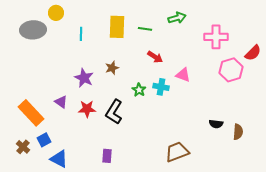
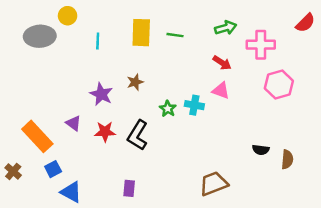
green arrow: (177, 18) -> (226, 28), moved
red semicircle: (253, 53) -> (305, 23), moved
red arrow: (155, 57) -> (222, 63), moved
brown cross: (23, 147) -> (13, 171), moved

